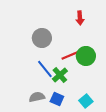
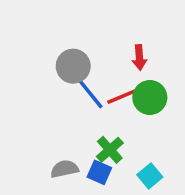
red arrow: (80, 18) -> (139, 57), moved
blue line: (45, 69) -> (91, 94), moved
green cross: (60, 75) -> (110, 150), moved

